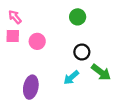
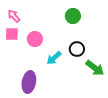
cyan arrow: (71, 78) -> (54, 58), moved

